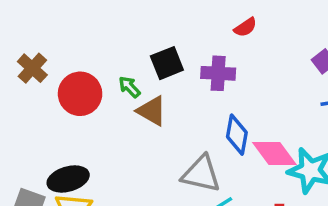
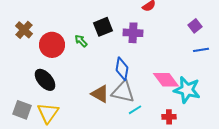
brown triangle: (152, 111) -> (100, 94), moved
blue diamond: (237, 135) -> (122, 69), moved
black ellipse: (68, 179) -> (45, 80), moved, turned 65

